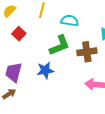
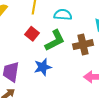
red square: (19, 34) -> (32, 34), moved

